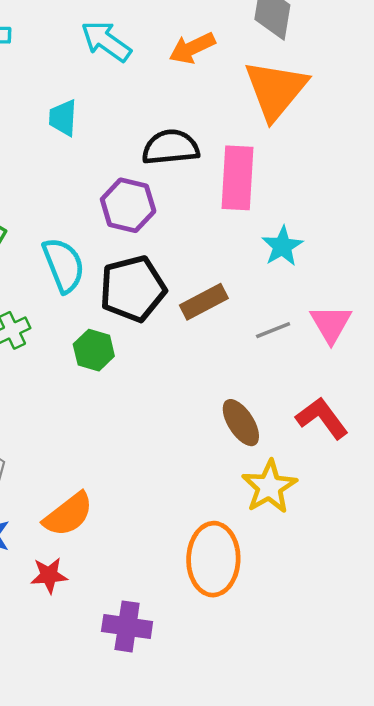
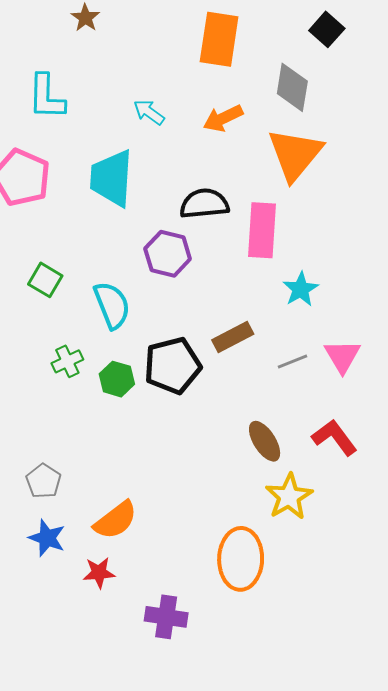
cyan arrow: (106, 41) -> (149, 112), size x0.7
cyan trapezoid: (63, 118) -> (112, 178), size x1.8
black pentagon: (133, 289) -> (173, 366), moved
green hexagon: (94, 350) -> (117, 379), moved

